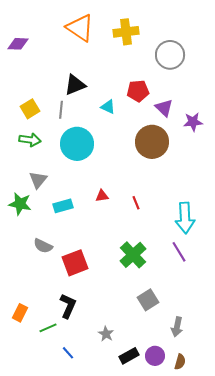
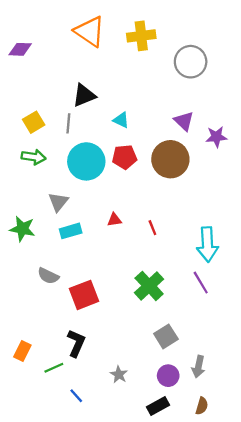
red pentagon: (138, 91) -> (124, 157), moved
gray triangle: (38, 180) -> (58, 202), moved
black rectangle: (129, 356) -> (158, 406), moved
purple circle: (155, 356) -> (168, 376), moved

